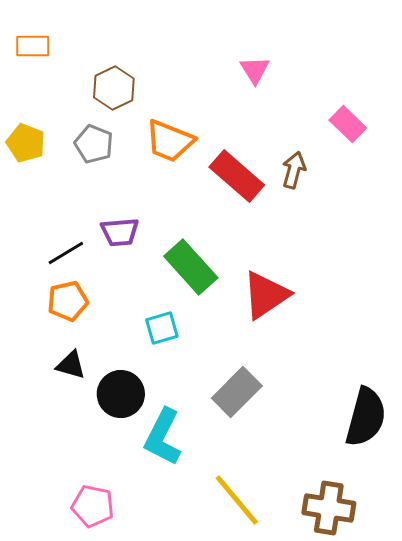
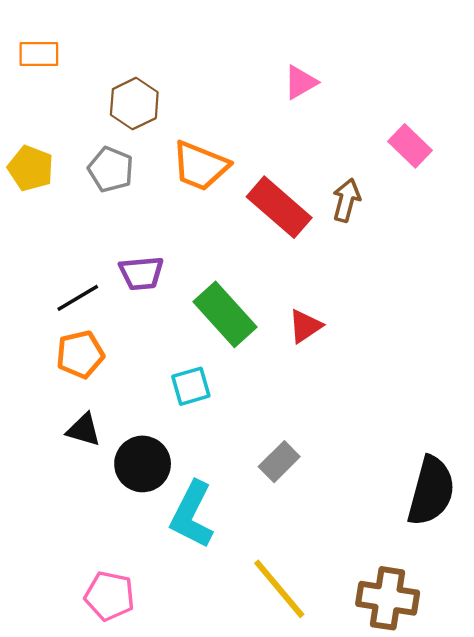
pink triangle: (255, 70) -> (300, 82), turned 32
red triangle: (266, 295) -> (305, 326), moved, size x0.6
gray rectangle: (237, 392) -> (279, 462), size x0.7

